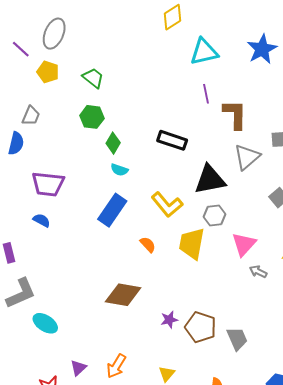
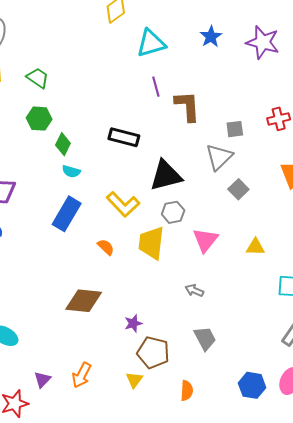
blue star: (262, 49) -> (211, 37), size x0.7
gray triangle: (247, 157) -> (219, 157), moved
gray arrow: (258, 272) -> (194, 290), moved
brown pentagon: (201, 327) -> (153, 353), moved

